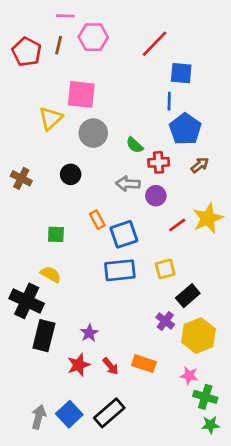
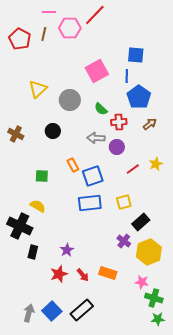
red line: (155, 44) -> (95, 15), moved
pink square: (81, 94) -> (97, 71), moved, turned -35
yellow star: (208, 218) -> (156, 164), size x0.6
black rectangle: (44, 336) -> (33, 252), size x0.6

